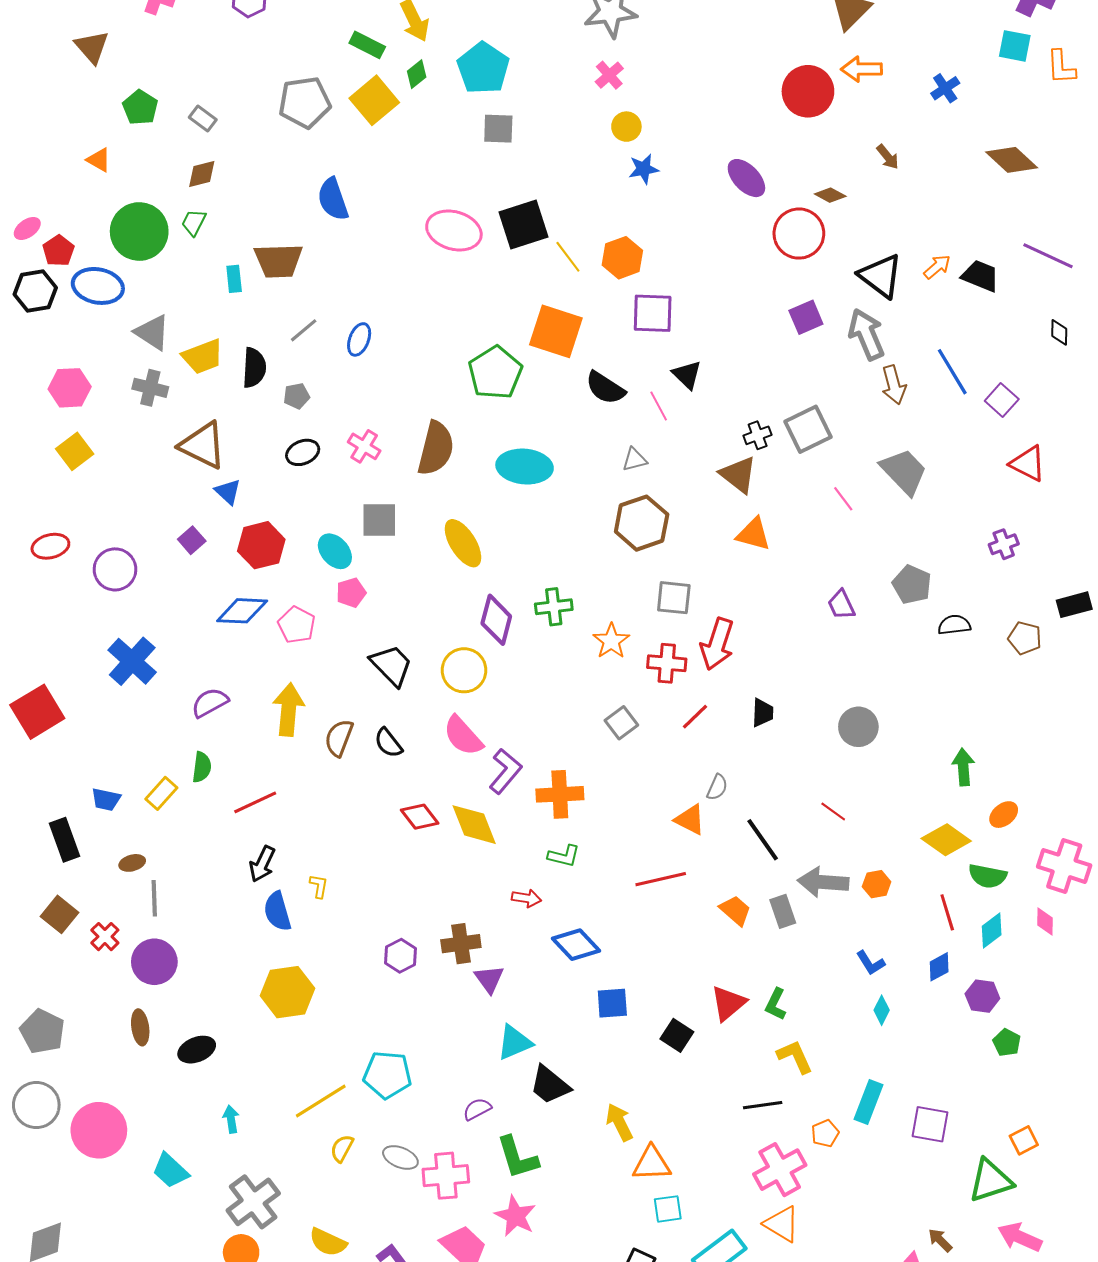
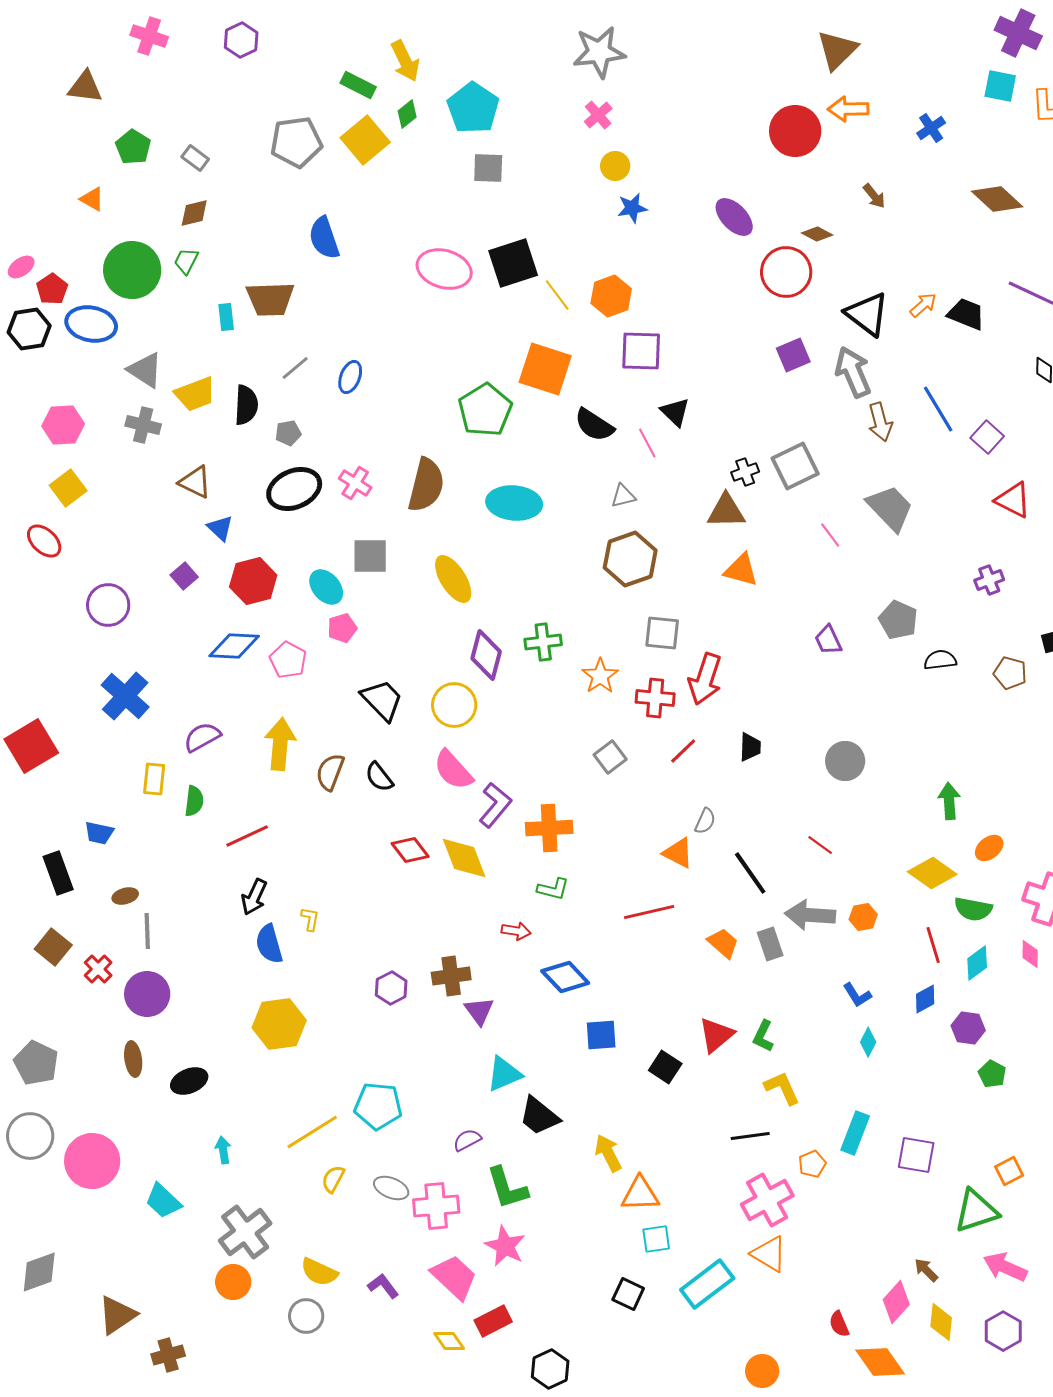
brown triangle: (92, 47) -> (85, 87), turned -42
brown triangle: (203, 445) -> (195, 482), size x0.7
black ellipse: (303, 452) -> (294, 489), size x1.6
brown triangle: (738, 475) -> (726, 511), turned -39
red ellipse: (50, 546) -> (44, 541), moved, turned 57
yellow rectangle: (161, 793) -> (154, 779), moved, turned -36

